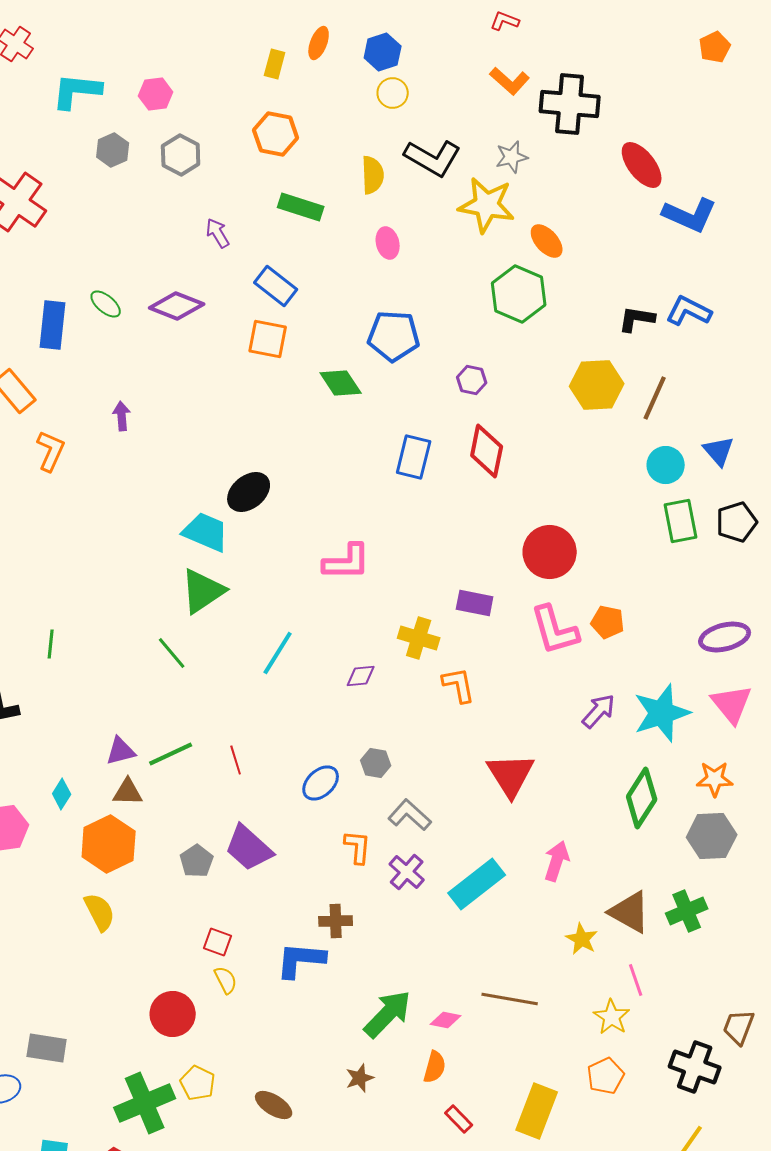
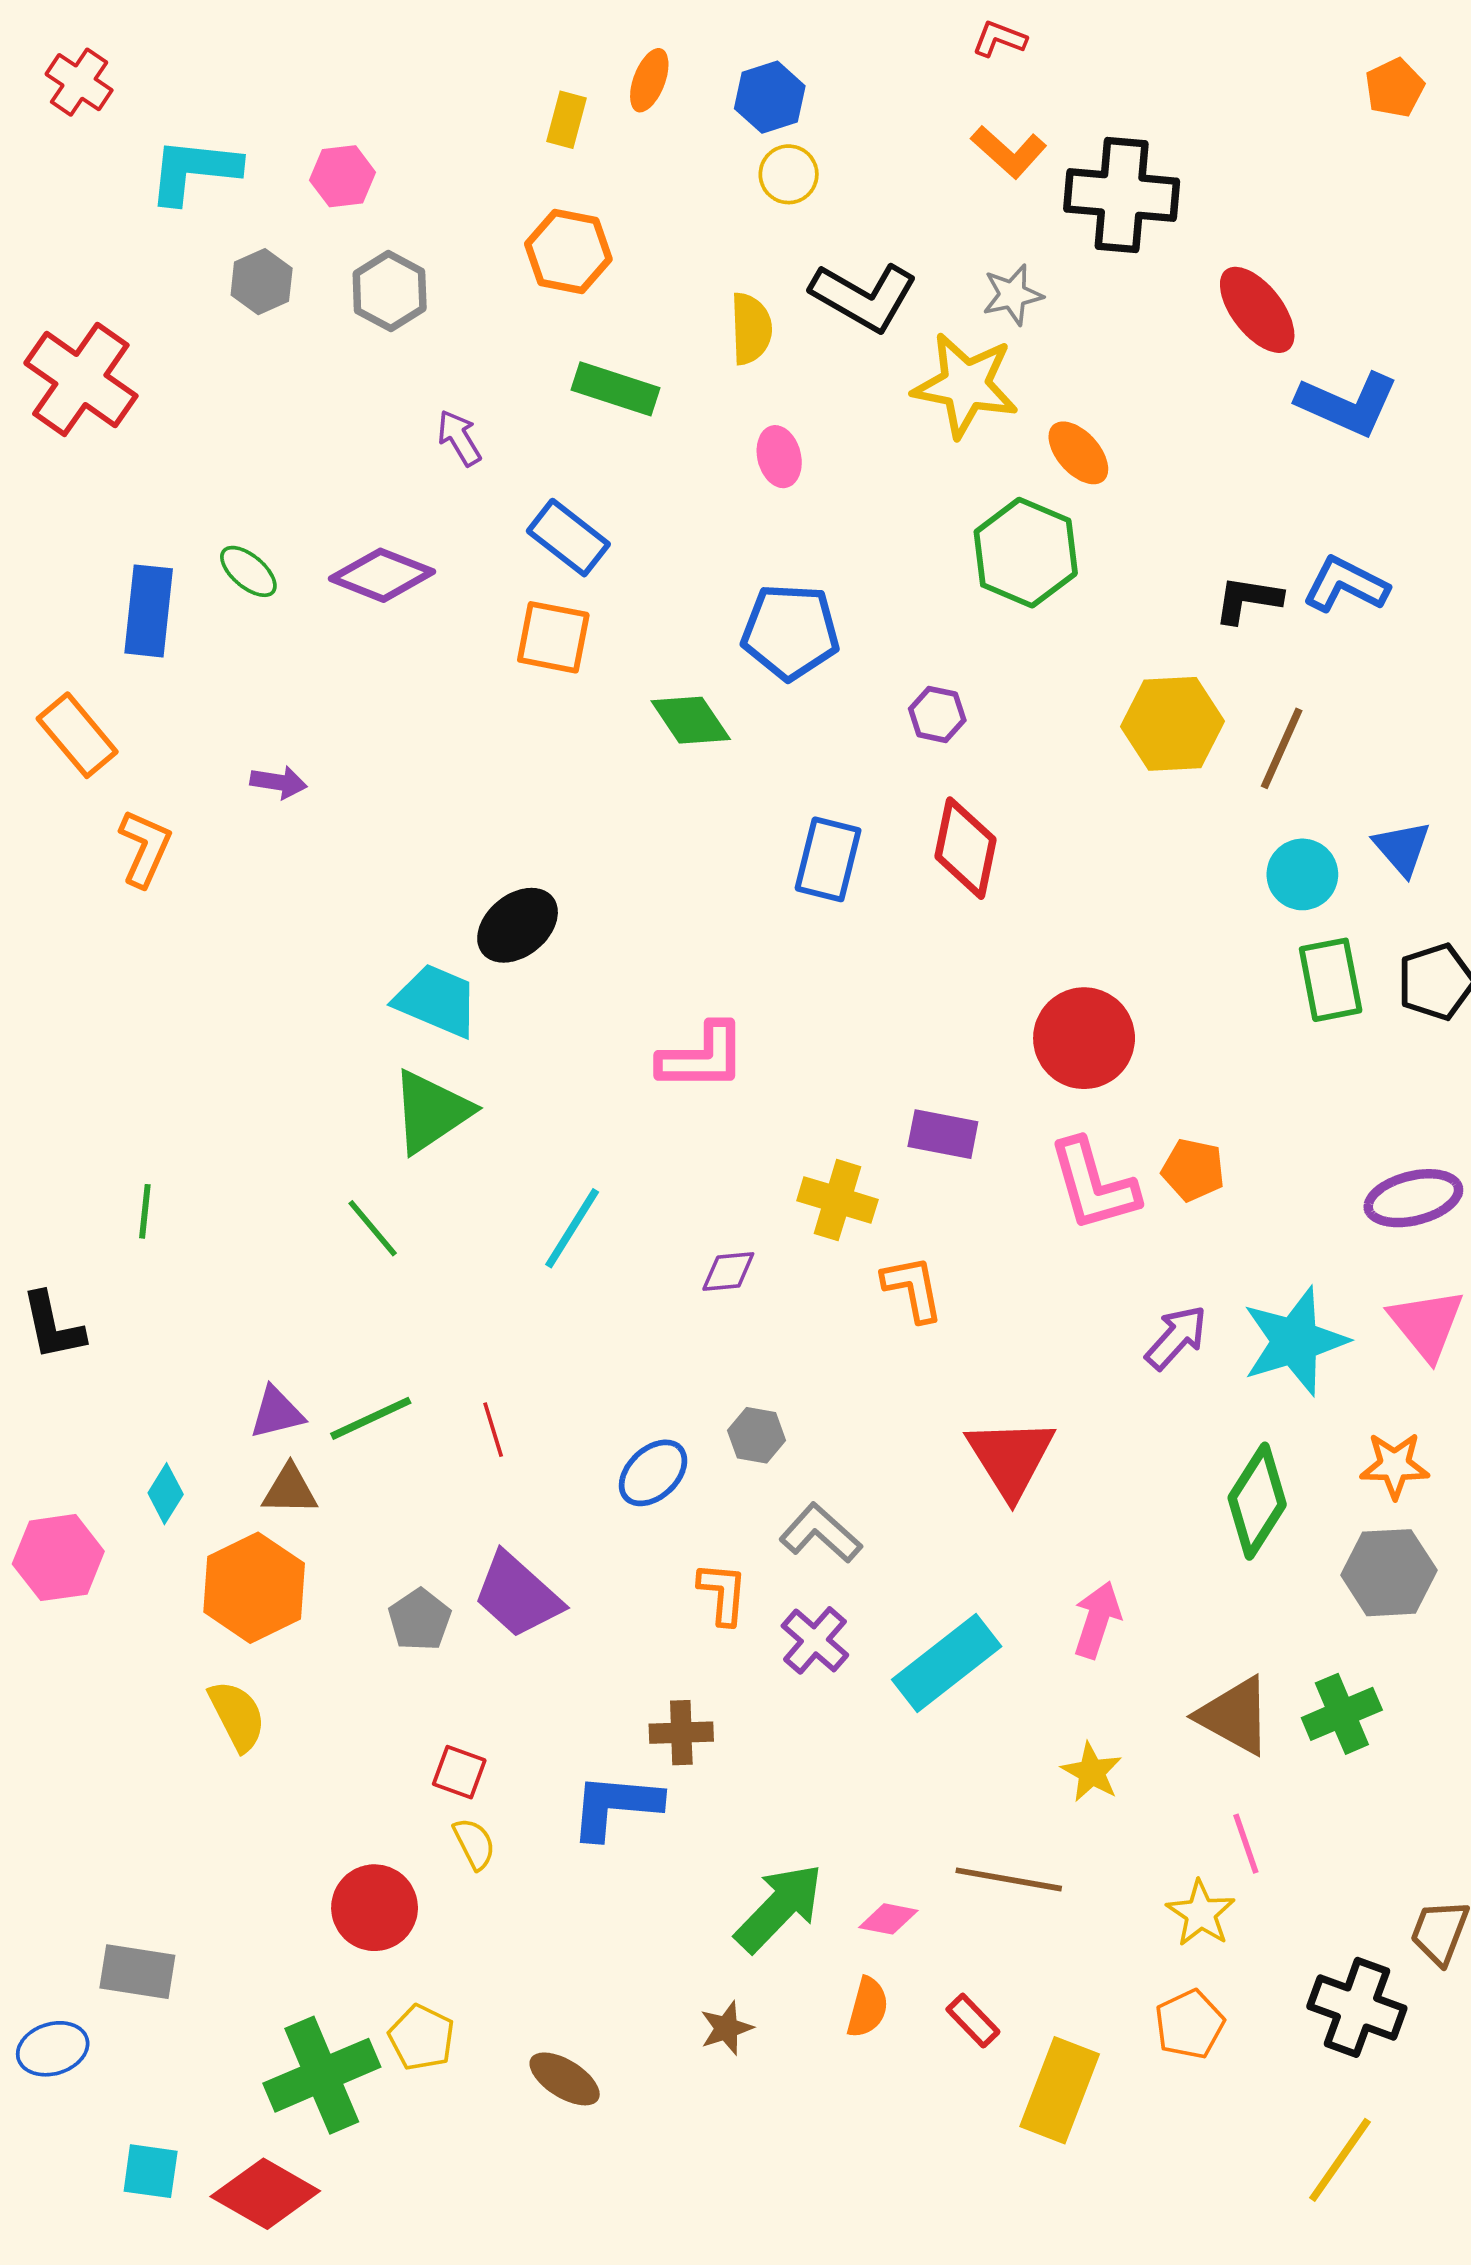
purple arrow: (122, 416) -> (279, 782), turned 104
yellow star: (582, 939) -> (1092, 1772), moved
red rectangle: (459, 1119) -> (973, 2021), moved

